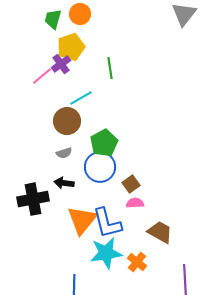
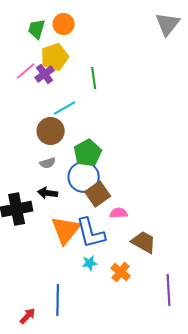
pink line: (42, 76) -> (26, 71), moved
brown square: (131, 184) -> (98, 194), moved, size x1.4
cyan star: (106, 253) -> (90, 263), size x0.5

